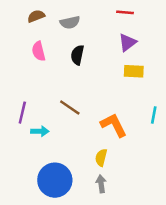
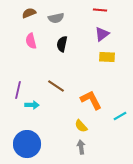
cyan line: (154, 115) -> (120, 116), moved, turned 48
yellow semicircle: (101, 158) -> (81, 126), turned -56
blue circle: (55, 180) -> (27, 144), moved

